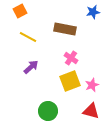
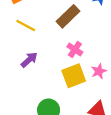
brown rectangle: (65, 29) -> (68, 16), turned -55
pink star: (92, 85) -> (99, 71), moved

